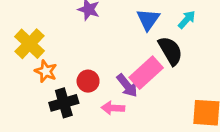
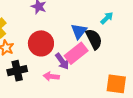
blue triangle: (148, 19) -> (79, 31), moved
red circle: (88, 81) -> (41, 43), moved, size x1.6

